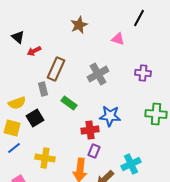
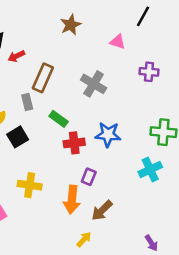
purple cross: (143, 73) -> (149, 72), moved
gray cross: (98, 74) -> (94, 84), turned -30
red cross: (90, 130) -> (74, 143), moved
cyan cross: (131, 164) -> (150, 169), moved

